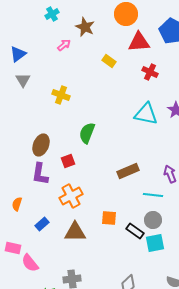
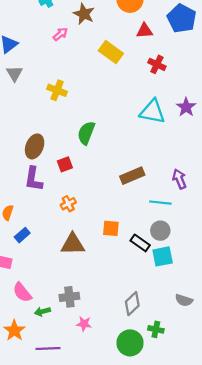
red triangle: (139, 42) -> (145, 31), size x0.7
yellow rectangle: (109, 61) -> (111, 52), size x1.5
orange cross: (71, 196) -> (68, 204), size x0.6
blue rectangle: (42, 224) -> (22, 235), moved
pink semicircle: (30, 263) -> (22, 292), moved

